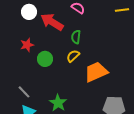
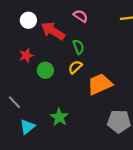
green semicircle: (76, 37) -> (78, 47), turned 152
gray line: (24, 92) -> (15, 102), moved

